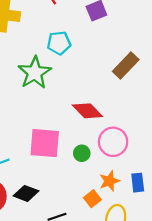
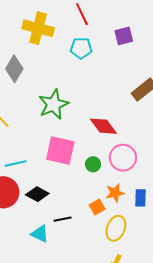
cyan pentagon: (59, 43) -> (81, 48), moved
green star: (35, 73) -> (54, 104), moved

